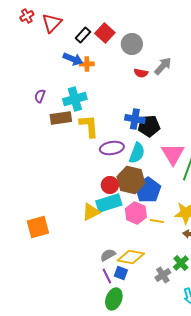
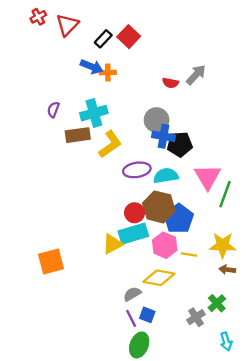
gray circle: (132, 44) -> (157, 120), moved
yellow L-shape: (89, 126) -> (110, 144), turned 60
cyan semicircle: (137, 153) -> (166, 176), turned -120
yellow diamond: (131, 257) -> (159, 278), moved

